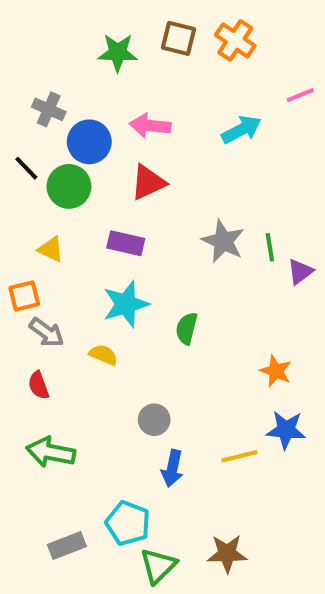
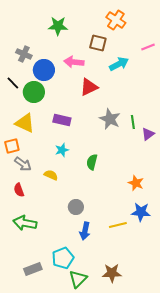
brown square: (179, 38) -> (98, 43), moved
red triangle: (148, 182) -> (89, 87), moved
yellow triangle: (51, 249) -> (25, 123), size x1.5
cyan star: (126, 304) -> (62, 150), size x0.6
cyan pentagon: (128, 523) -> (63, 258), turned 30

